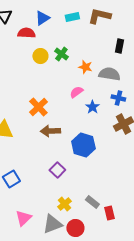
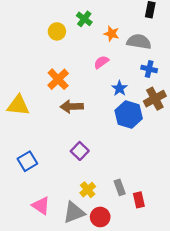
yellow circle: (40, 56) -> (57, 31), moved
blue star: (92, 107) -> (120, 88), moved
blue hexagon: (83, 145) -> (129, 115), moved
gray rectangle: (92, 202) -> (120, 187), turned 32
pink triangle: (23, 218) -> (41, 206), turned -42

